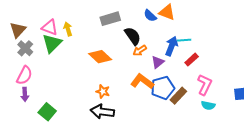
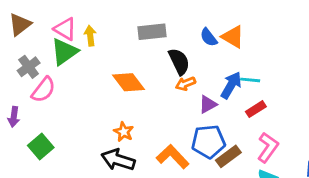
gray cross: (25, 48) -> (29, 67), moved
pink semicircle: (24, 75) -> (44, 90), moved
orange L-shape: (142, 81) -> (173, 157), moved

